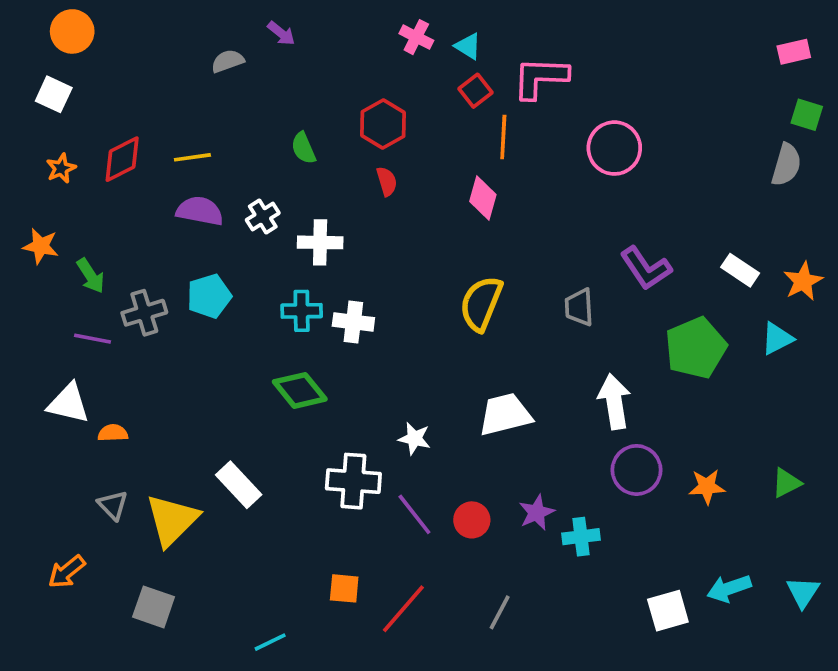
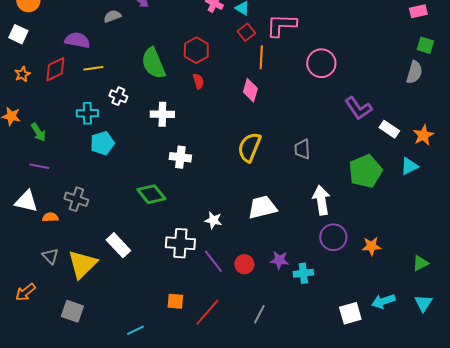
green semicircle: (303, 148) -> (153, 63), size x1.8
purple semicircle: (200, 211) -> (77, 40), moved
white cross: (263, 216) -> (118, 96), moved, turned -36
purple L-shape: (646, 268) -> (358, 108), moved
cyan cross: (302, 311) -> (87, 113), moved
gray cross: (144, 313) -> (76, 199), moved, turned 35
green triangle: (786, 483) -> (420, 263), moved
purple star: (537, 513) -> (279, 260), turned 30

